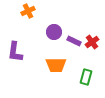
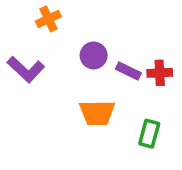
red cross: (92, 42) -> (160, 73), turned 32
purple L-shape: (15, 52) -> (26, 69), moved, turned -55

